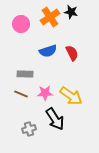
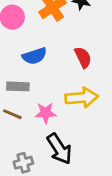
blue semicircle: (48, 51) -> (34, 56), moved
yellow arrow: (71, 96) -> (82, 98), moved, turned -40

